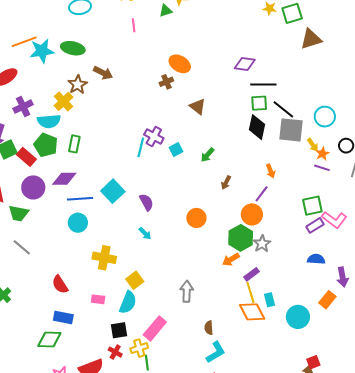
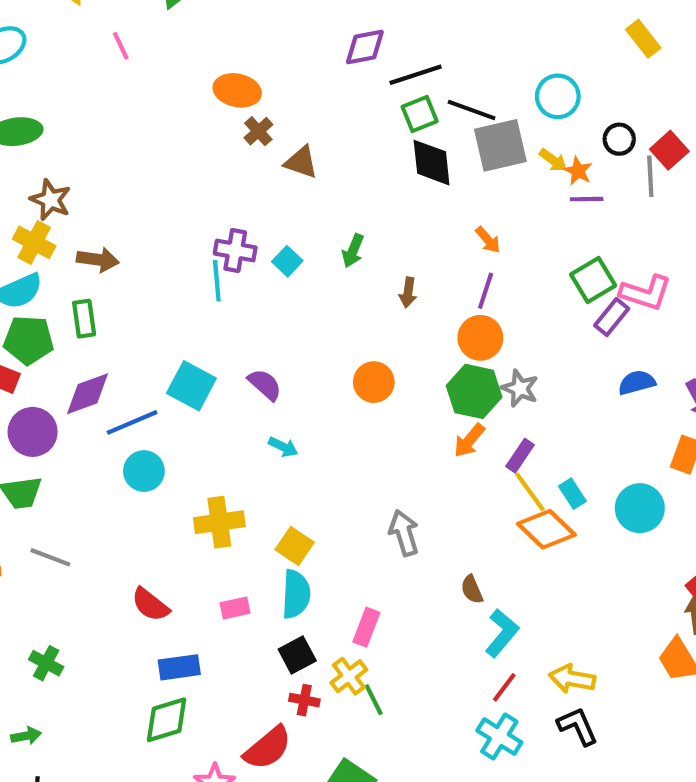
brown arrow: (103, 73) -> (98, 260), moved
brown cross: (166, 82) -> (258, 131), moved
pink rectangle: (155, 328) -> (366, 627), size x0.7

